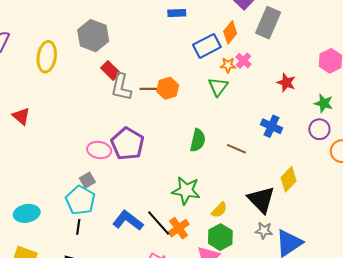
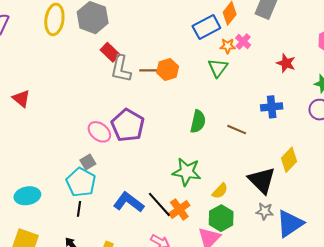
yellow ellipse: (47, 57) -> (54, 19), moved
blue cross: (272, 126) -> (272, 107), turned -30
pink ellipse: (99, 150) -> (99, 132), turned 30

